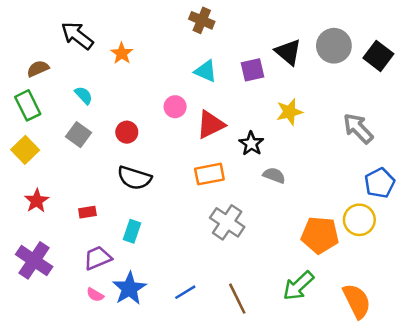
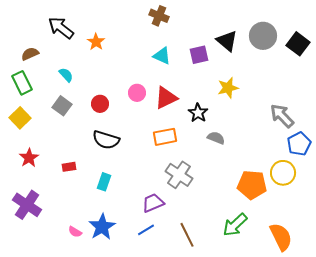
pink circle: (175, 107) -> (137, 93), moved
gray arrow: (358, 128) -> (282, 116), moved
purple trapezoid: (98, 258) -> (153, 203), moved

